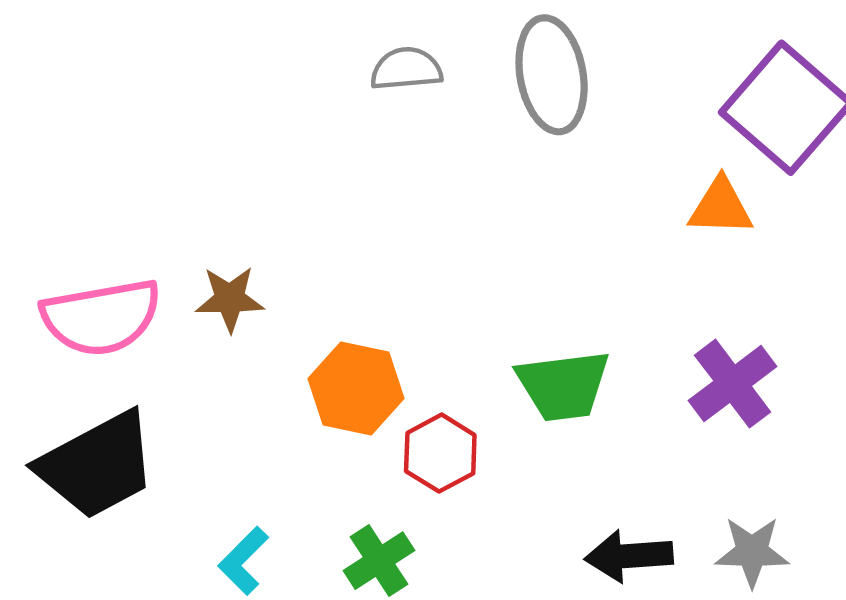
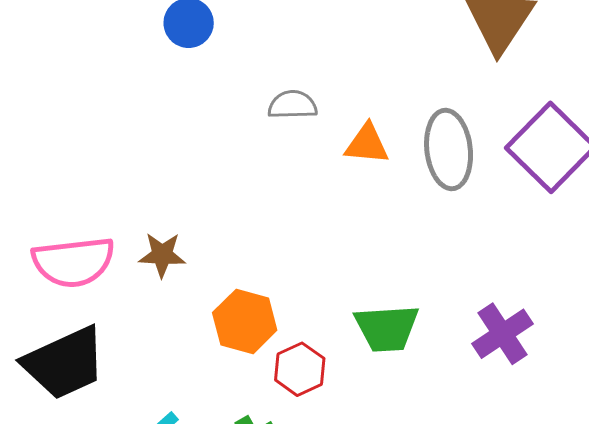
gray ellipse: (552, 75) -> (449, 150), moved
orange triangle: (721, 207) -> (367, 144), moved

